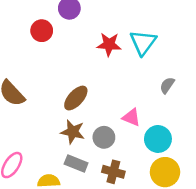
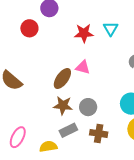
cyan triangle: (143, 42) -> (111, 29), size x0.7
pink triangle: (131, 117) -> (83, 67), moved
gray rectangle: (76, 164) -> (68, 130), turned -42

